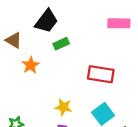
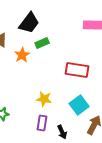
orange star: (31, 65) -> (22, 55), moved

